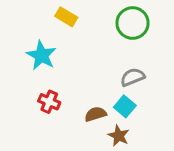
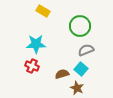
green circle: (133, 23) -> (80, 26), moved
cyan star: (41, 55) -> (36, 44), moved, turned -30

